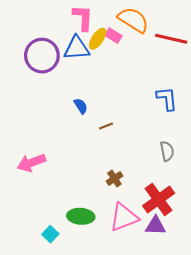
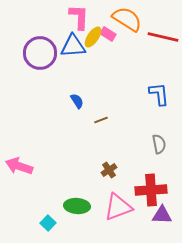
pink arrow: (31, 163) -> (19, 166), moved, turned 40
red cross: (159, 199) -> (151, 190), turned 32
purple triangle: (155, 226) -> (162, 215), moved

